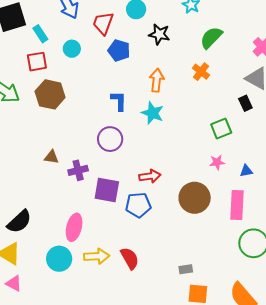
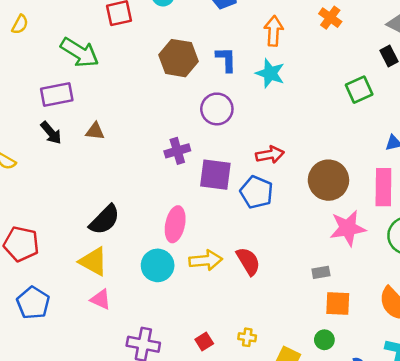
brown hexagon: (50, 94) -> (178, 58), moved
brown triangle: (51, 157) -> (95, 131), moved
pink star: (217, 162) -> (348, 228), moved, size x1.8
blue pentagon: (138, 205) -> (257, 192), turned 30

